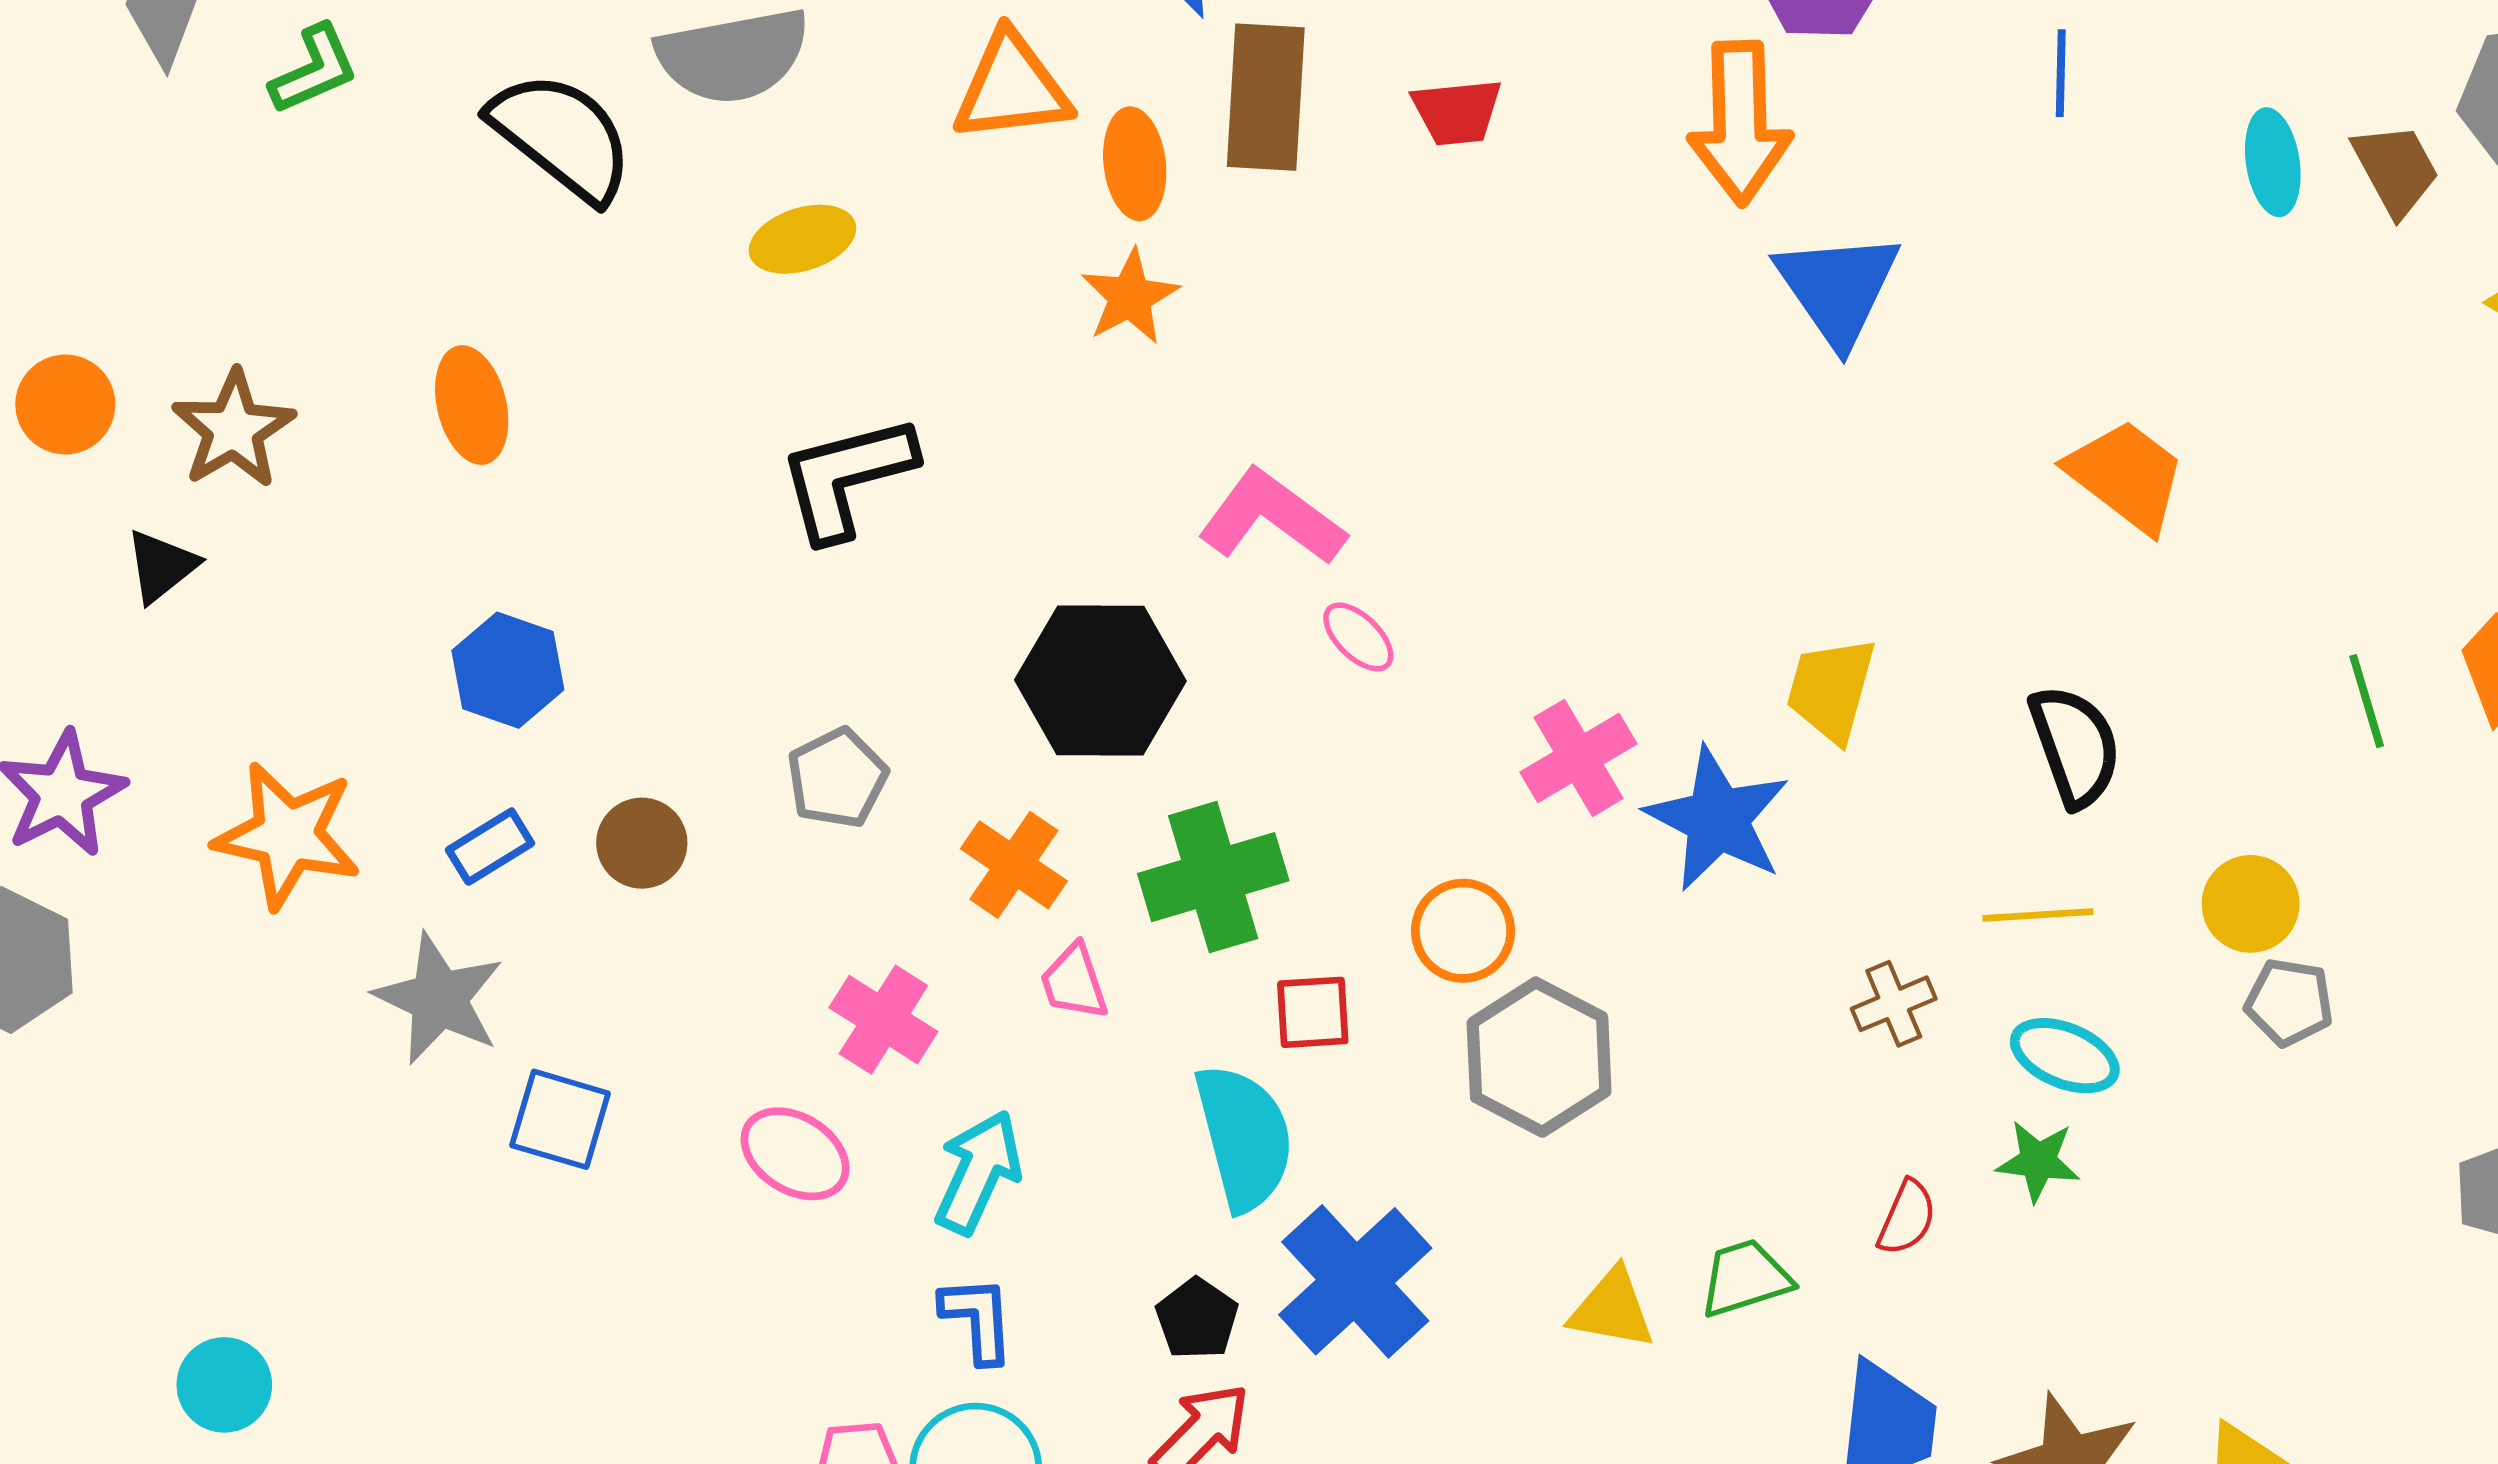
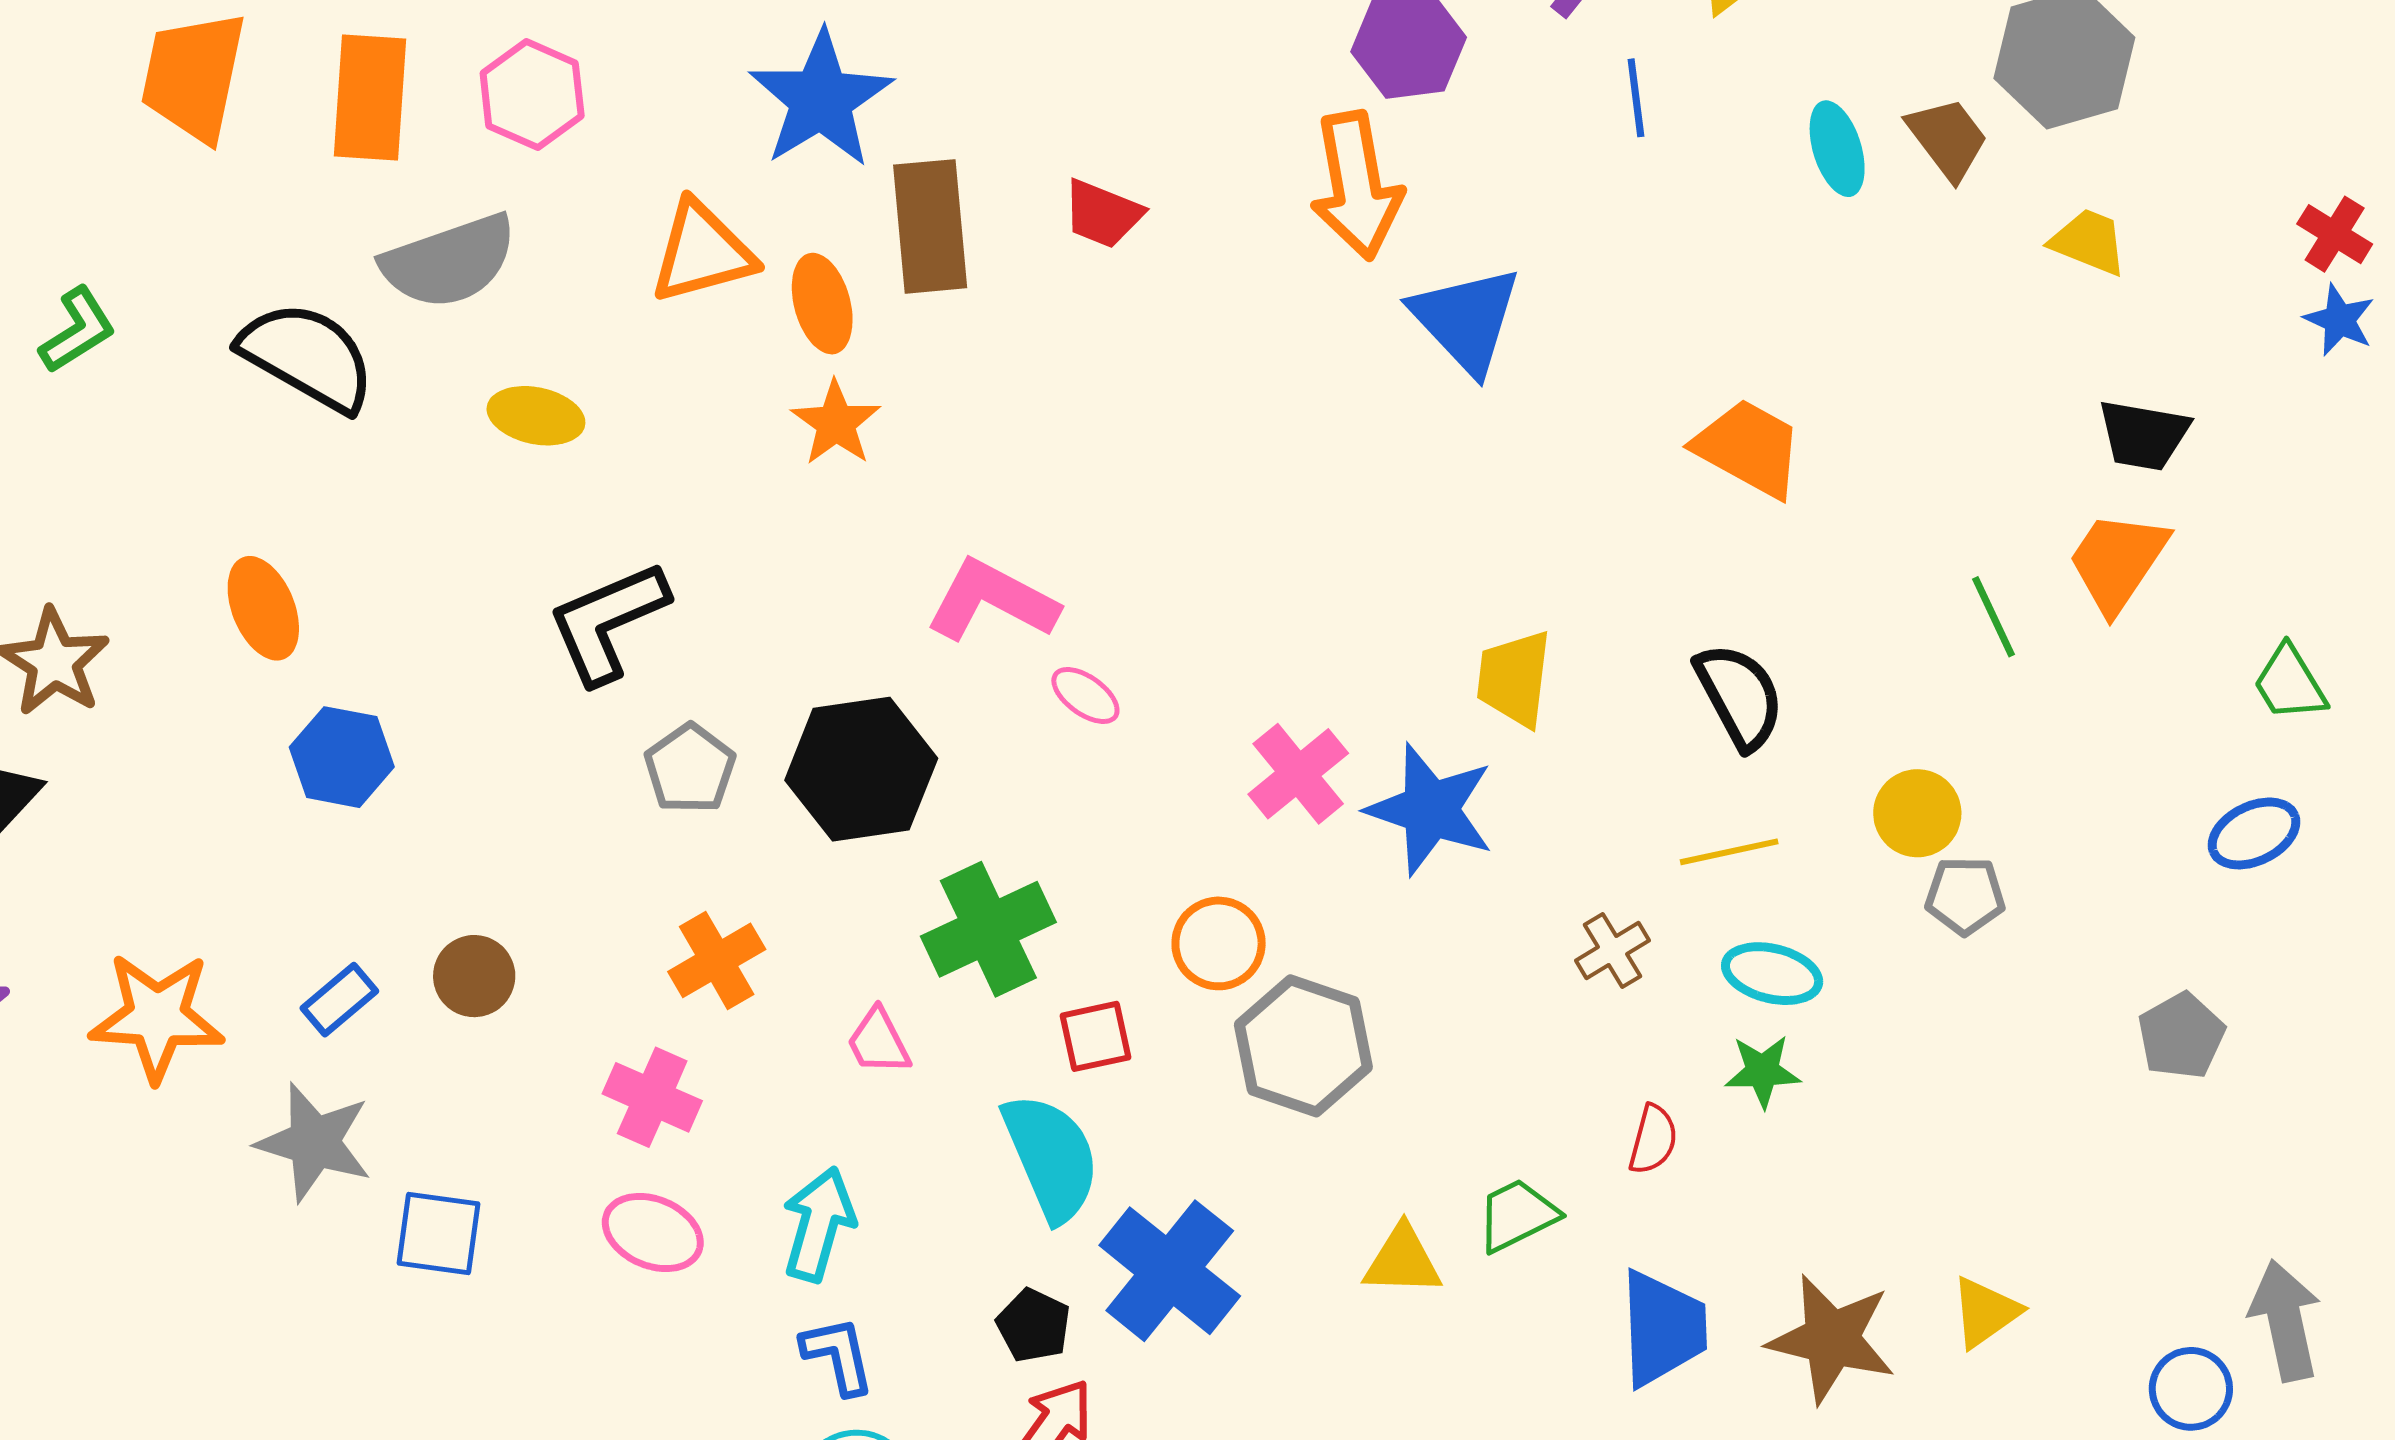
red trapezoid: (1457, 112) -> (1103, 214), turned 36
yellow ellipse: (802, 239) -> (536, 416), turned 38
blue hexagon: (508, 670) -> (342, 757), moved
gray pentagon: (837, 778) -> (690, 769), moved
orange cross: (1014, 865) -> (717, 960), moved, turned 34
pink cross: (883, 1020) -> (652, 1097), moved

